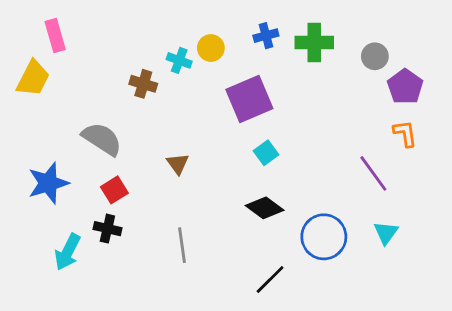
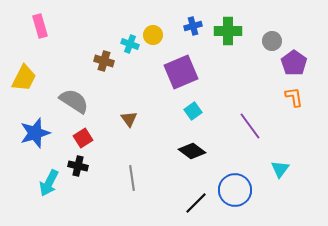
yellow trapezoid: (33, 78) -> (24, 78), moved
purple line: (373, 173) -> (250, 126), moved
blue circle: (324, 237) -> (235, 190), moved

